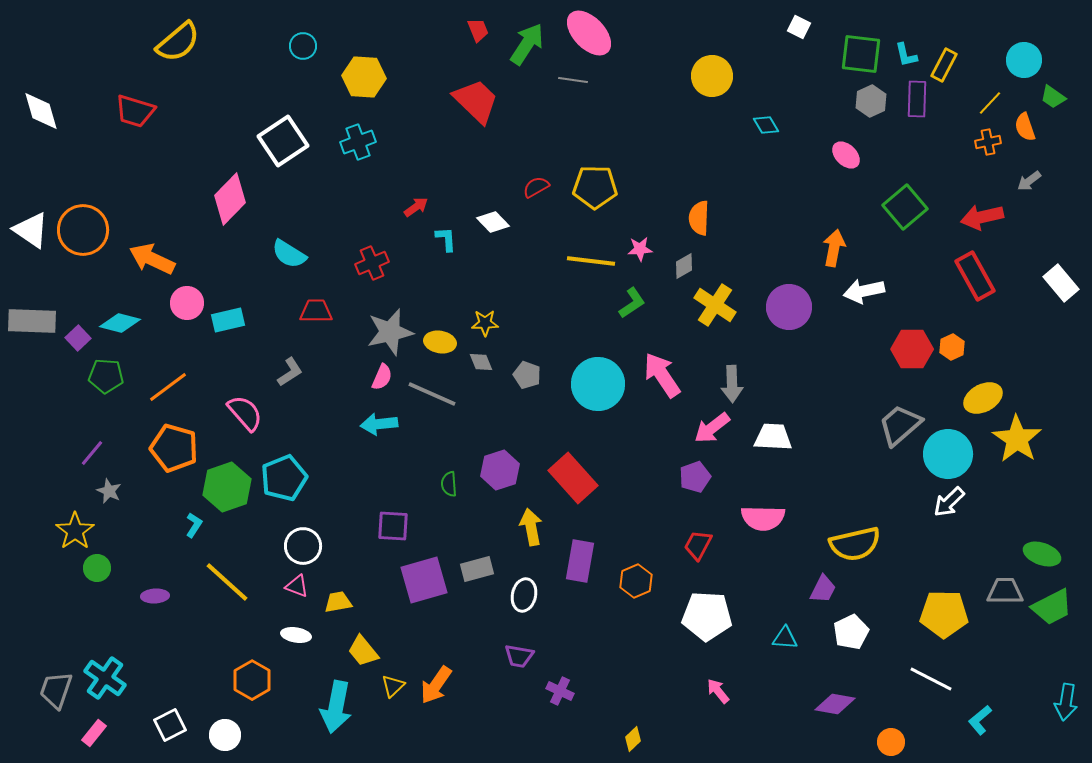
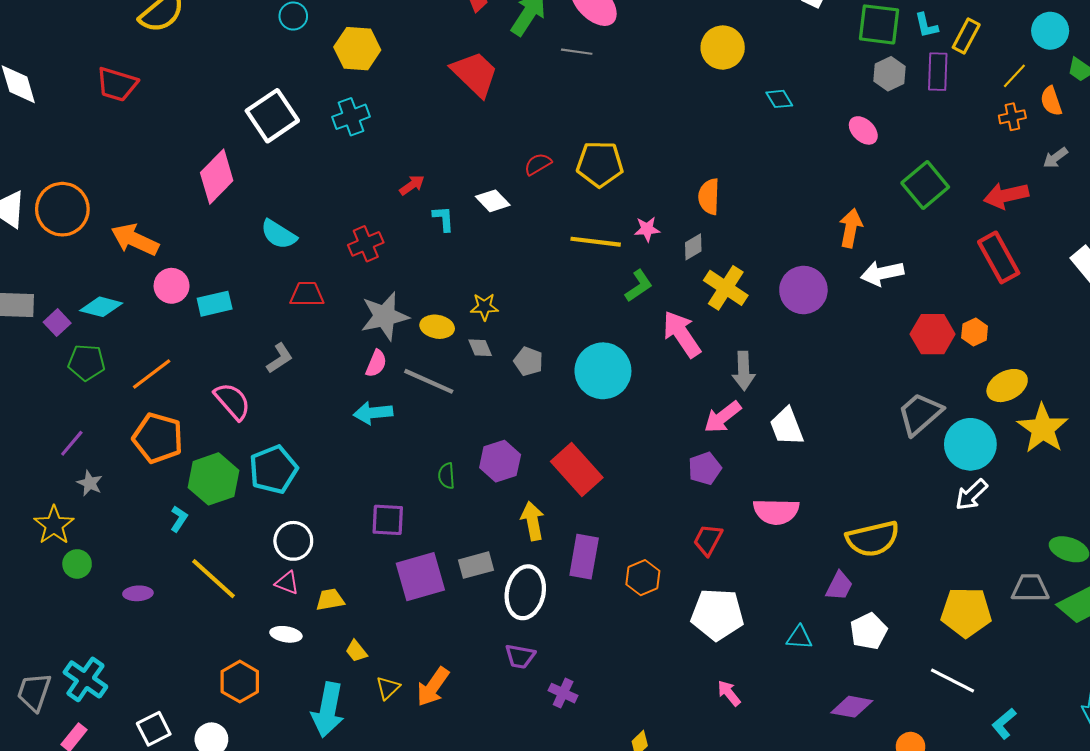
pink arrow: (662, 375) -> (682, 334), moved
white trapezoid: (773, 437) -> (787, 426), turned -114
white ellipse: (524, 595) -> (525, 592), size x1.5
yellow trapezoid: (363, 651) -> (356, 651), size x0.7

